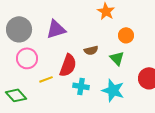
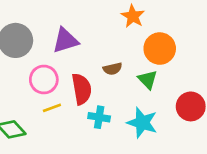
orange circle: (126, 35) -> (160, 49), size x1.5
pink circle: (27, 58) -> (44, 80), moved
red semicircle: (68, 65) -> (82, 89), turned -30

